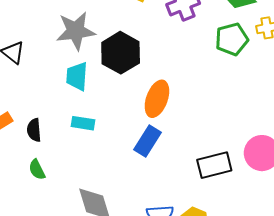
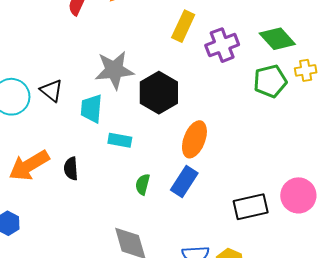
cyan trapezoid: (77, 76) -> (91, 109), moved
cyan rectangle: (83, 123) -> (120, 140), moved
green semicircle: (37, 170) -> (143, 184), moved, turned 40

